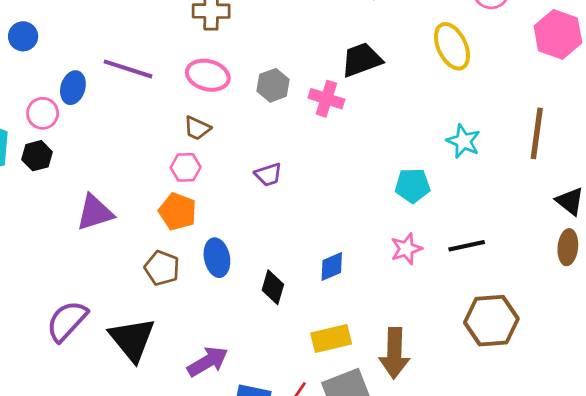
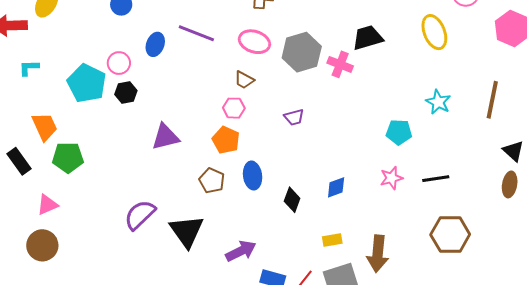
gray hexagon: (273, 85) -> (302, 52), size x1.6
pink circle: (43, 113) -> (119, 63), moved
yellow rectangle: (331, 339) -> (332, 240), size x0.7

